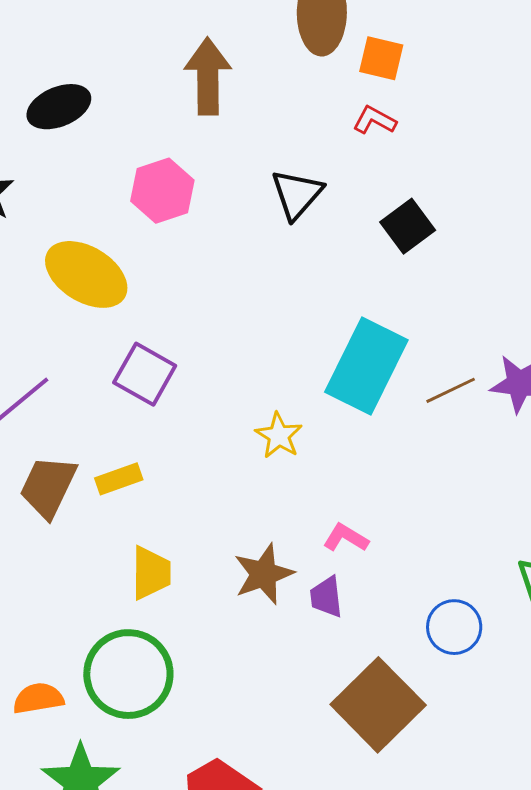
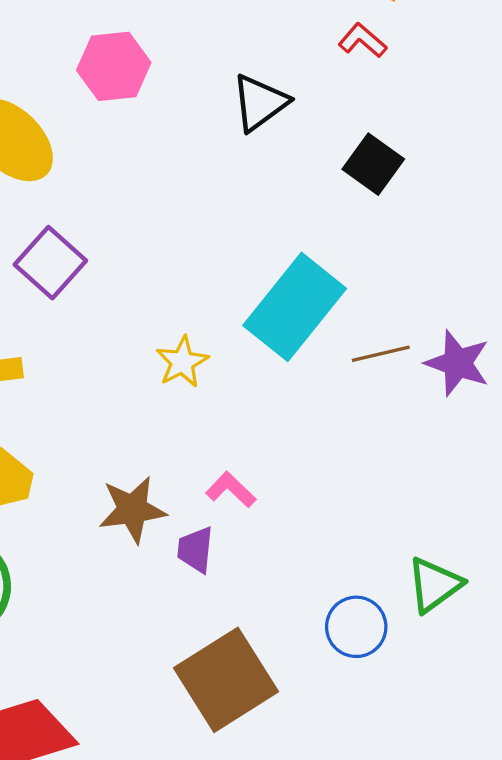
black square: (408, 226) -> (373, 164), turned -30
blue circle: (454, 627) -> (356, 627), moved

